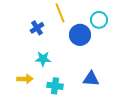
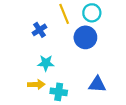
cyan circle: (99, 20) -> (92, 13), moved
yellow arrow: (25, 79) -> (36, 84), moved

